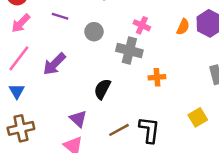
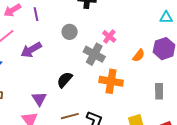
purple line: (60, 16) -> (36, 14), moved, turned 48
orange semicircle: (183, 27) -> (139, 55), moved
orange cross: (157, 77) -> (111, 81), size x1.6

